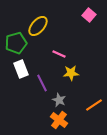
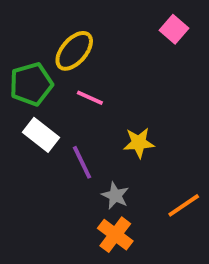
pink line: (59, 54) -> (90, 98), moved
white rectangle: (21, 69) -> (41, 135), turned -30

